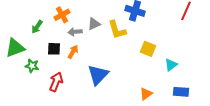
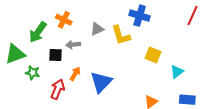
orange cross: (62, 15) -> (64, 20), turned -35
green arrow: (37, 27) -> (38, 32), size x1.5
gray arrow: (75, 32) -> (73, 45), moved
orange arrow: (73, 52) -> (75, 74), moved

